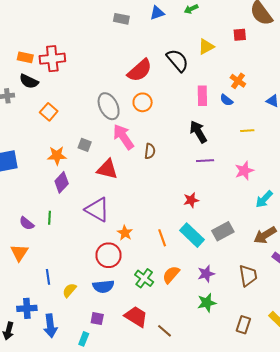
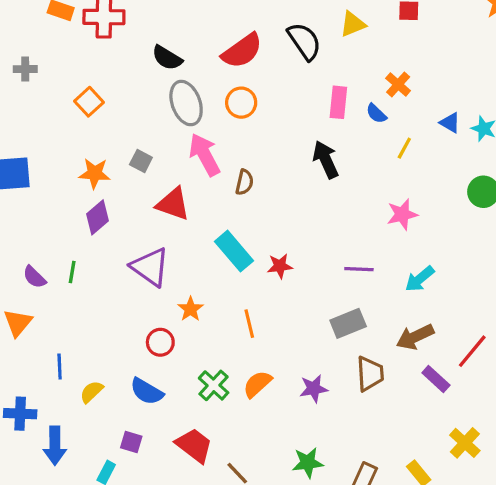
black semicircle: (29, 81) -> (167, 58), moved
yellow line: (247, 131) -> (404, 148), moved, turned -64
purple line: (205, 161) -> (359, 269), moved
pink star: (244, 171) -> (402, 214), moved
red star: (191, 200) -> (280, 266), moved
cyan rectangle: (192, 235) -> (234, 251), moved
red circle: (109, 255) -> (160, 342), size x0.7
brown trapezoid: (248, 276) -> (370, 374), moved
blue semicircle: (103, 286) -> (147, 391), turned 30
green star: (207, 303) -> (308, 463), moved

